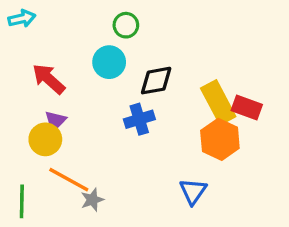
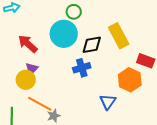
cyan circle: (109, 62) -> (64, 34), size x1.4
yellow rectangle: (218, 102) -> (119, 36), moved
blue triangle: (193, 191) -> (108, 102), moved

